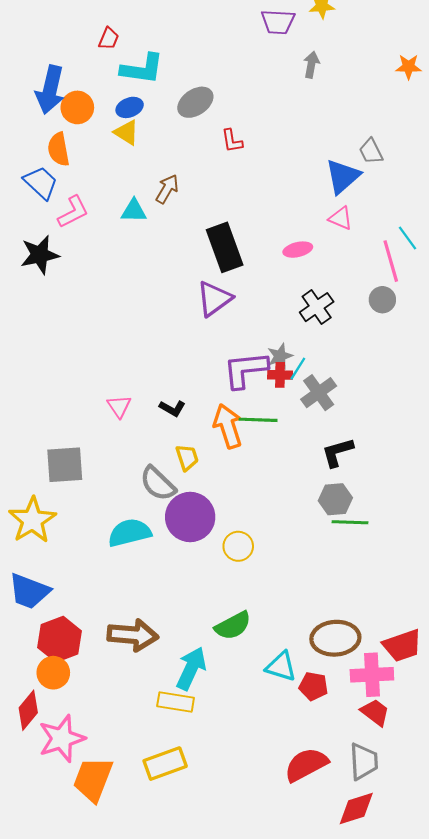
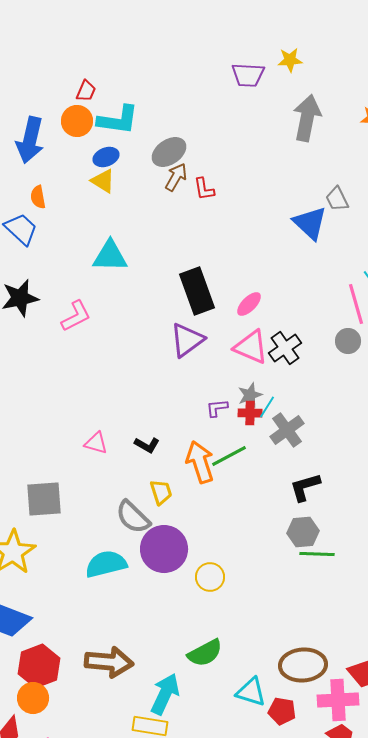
gray arrow: (311, 65) -> (307, 118), moved, size x1.8
orange circle: (77, 107) -> (77, 121), moved
orange semicircle: (59, 149) -> (38, 197), size x0.7
blue triangle: (343, 176) -> (310, 223), turned -36
brown arrow: (167, 189) -> (176, 177), moved
cyan triangle: (134, 211) -> (110, 256), size x1.4
pink L-shape: (73, 212) -> (76, 316), moved
pink triangle: (341, 218) -> (251, 347), moved, size x1.5
pink ellipse: (298, 250) -> (249, 304), moved, turned -32
purple L-shape: (246, 370) -> (217, 408), size x0.5
pink triangle: (119, 406) -> (96, 443), turned -40
green line: (258, 420) -> (229, 456), turned -30

